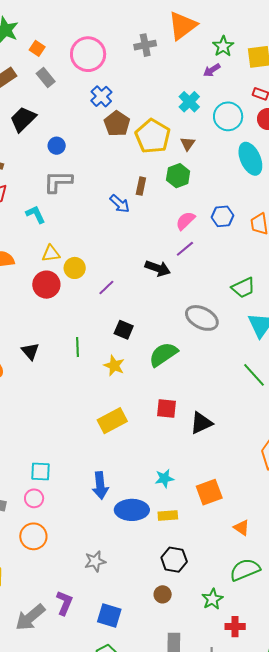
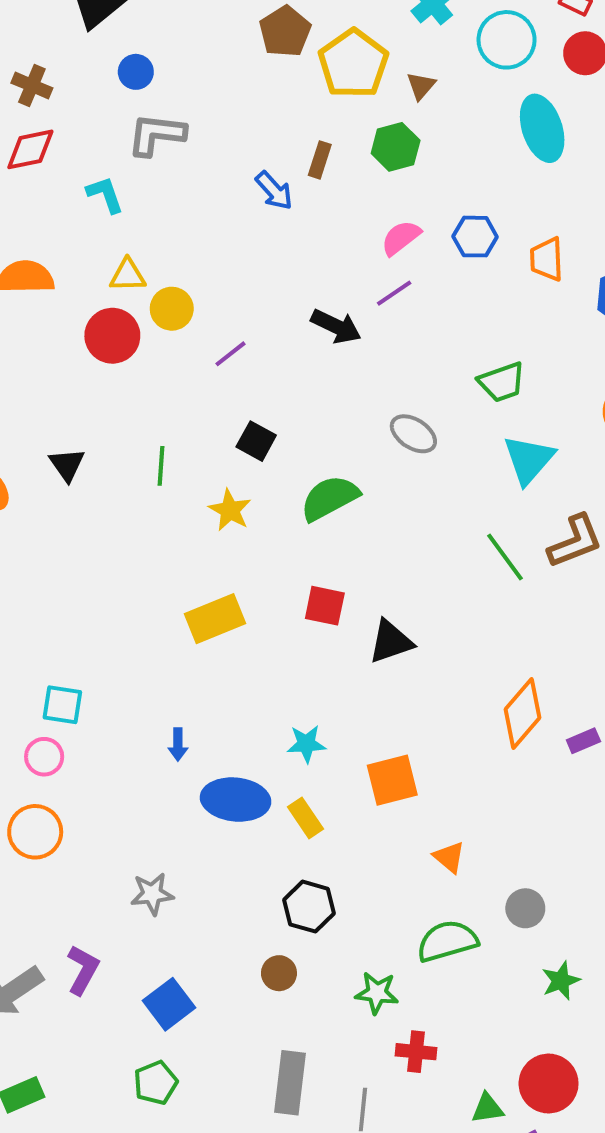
blue circle: (57, 146) -> (136, 72), moved
gray ellipse: (202, 318) -> (413, 434), size x0.7
blue arrow: (100, 485) -> (178, 745), size x0.6
yellow rectangle: (168, 515) -> (306, 818), turned 54
green star: (212, 599) -> (377, 993), turned 30
blue square: (109, 616) -> (169, 1004), turned 30

